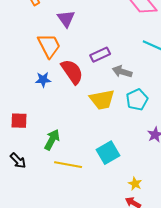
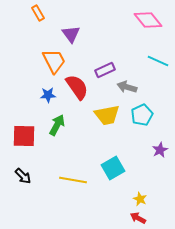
red square: (19, 121) -> (24, 136), size x1.4
green arrow: (52, 140) -> (57, 125), moved

